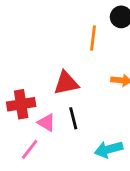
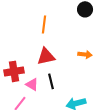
orange line: (93, 38) -> (44, 24), moved

